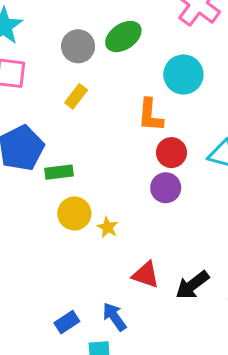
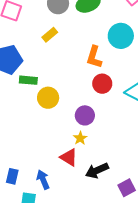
purple circle: (166, 188) -> (85, 115), moved
yellow circle: (74, 214) -> (48, 98), moved
yellow star: (108, 227) -> (80, 138), moved
blue rectangle: (67, 322) -> (12, 176), turned -56

